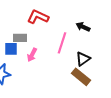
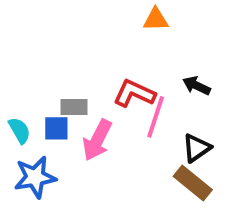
red L-shape: (38, 17) -> (134, 93), moved
pink arrow: (32, 55) -> (97, 140), size x1.5

